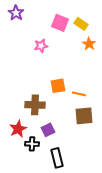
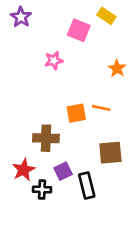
yellow rectangle: (81, 24) -> (106, 16), moved
orange star: (89, 44) -> (117, 68), moved
orange line: (79, 94) -> (101, 108), moved
black rectangle: (57, 158) -> (87, 186), moved

